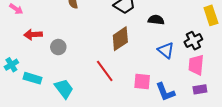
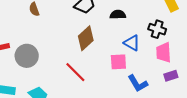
black cross: (193, 41) -> (157, 29), turned -36
gray circle: (58, 47) -> (27, 56), size x1.5
pink square: (142, 82) -> (118, 62), moved

